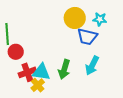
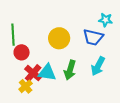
yellow circle: (75, 18) -> (59, 38), moved
red cross: (27, 72) -> (33, 73), turned -30
yellow cross: (38, 85) -> (26, 86), moved

